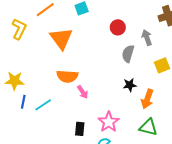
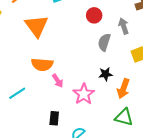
pink star: (109, 122) -> (84, 94), moved

